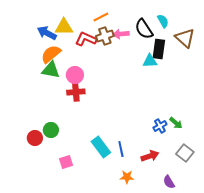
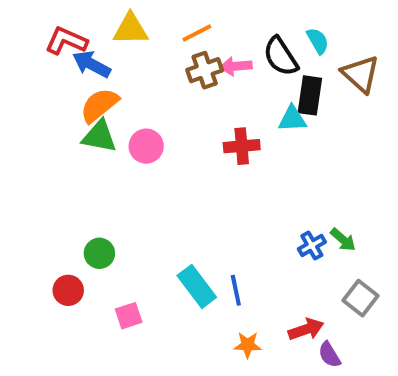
yellow triangle: (64, 27) -> (131, 29), moved
red L-shape: (86, 39) -> (66, 41), moved
red cross: (76, 92) -> (242, 146), moved
red circle: (35, 138) -> (68, 290), moved
red arrow: (150, 156) -> (306, 329), moved

